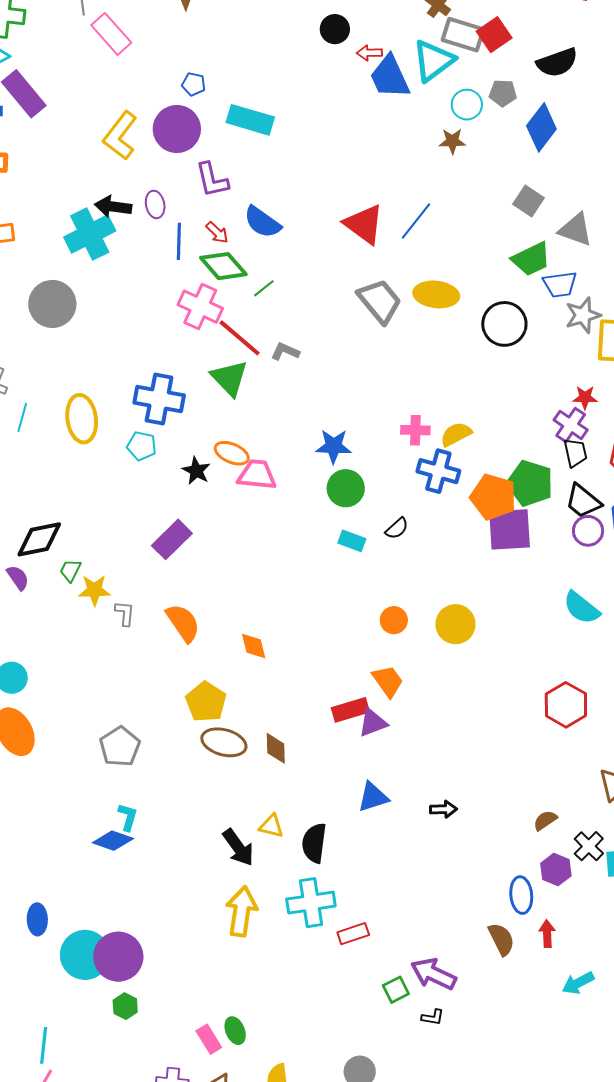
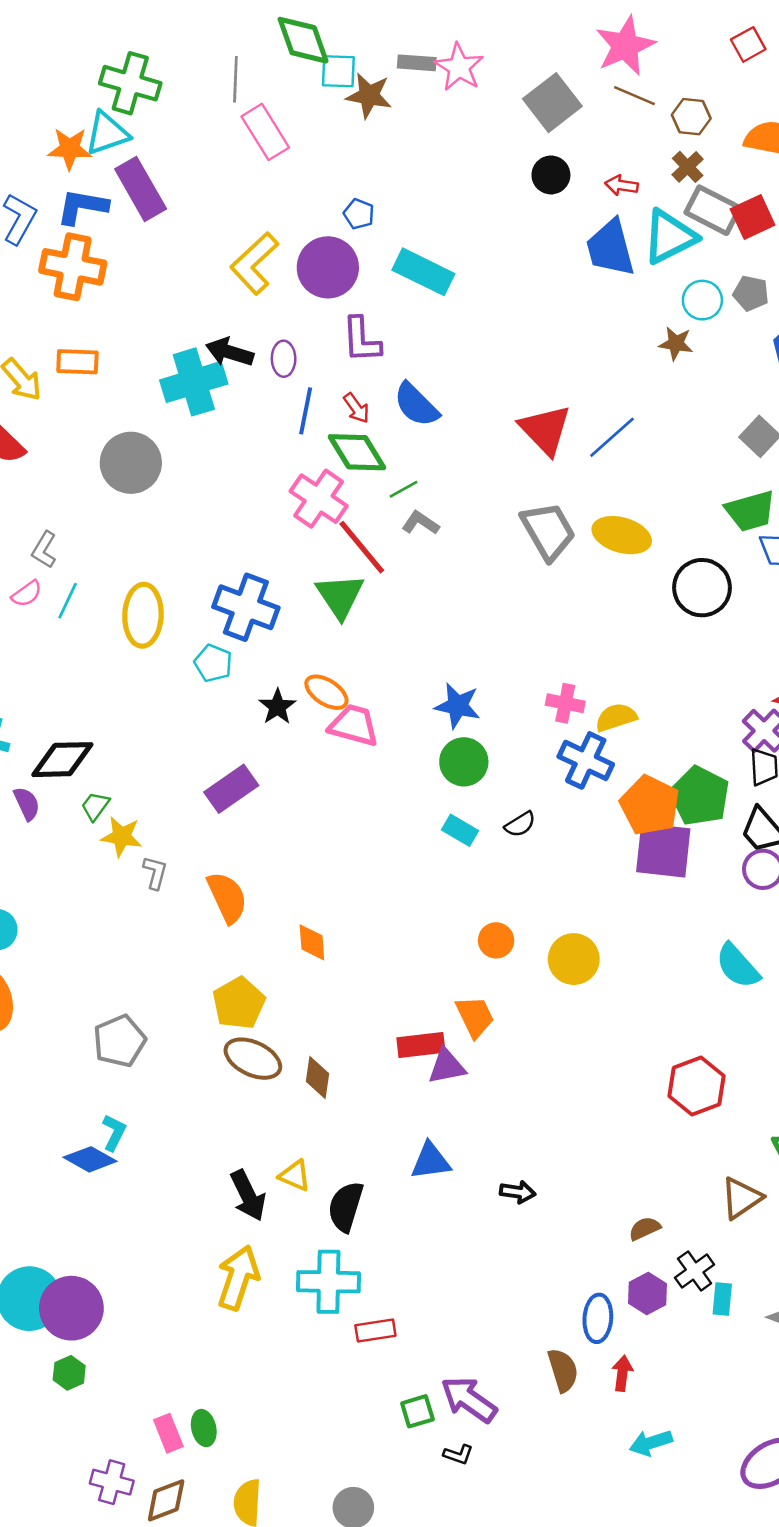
red arrow: (369, 53) -> (621, 185), moved
gray L-shape: (285, 351) -> (420, 523), moved

